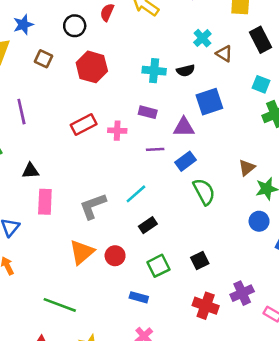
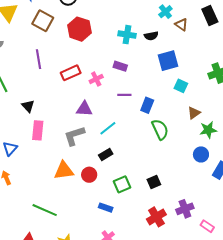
brown square: (43, 59) -> (43, 21), size x1.5
cyan square: (261, 84) -> (181, 86), moved
purple line: (21, 112) -> (39, 59), moved
purple triangle: (184, 127) -> (84, 109), moved
pink cross: (117, 131) -> (96, 79), turned -32
blue rectangle: (186, 161) -> (147, 105), turned -35
black triangle: (30, 171) -> (28, 106), turned 48
black rectangle: (148, 225) -> (106, 154), moved
orange triangle: (82, 252) -> (64, 171), turned 30
red cross: (206, 306) -> (156, 217), turned 36

